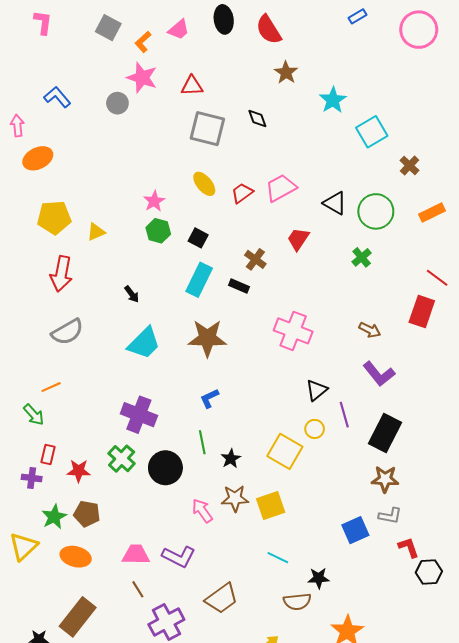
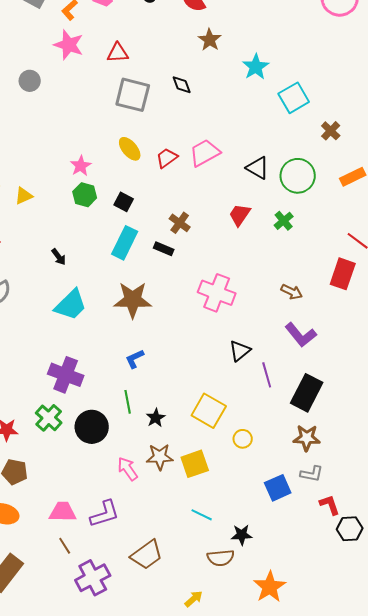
gray circle: (117, 103) -> (30, 81), moved
red trapezoid: (298, 239) -> (240, 215), moved
yellow circle: (315, 429) -> (243, 439), moved
purple L-shape: (179, 557) -> (105, 514), turned -44

